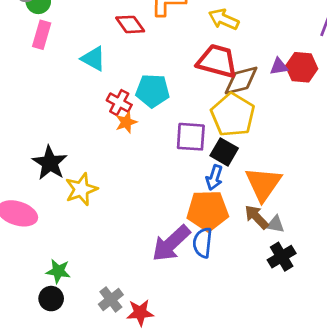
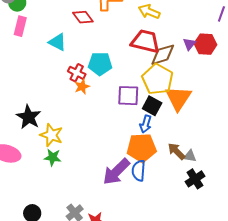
purple triangle: (279, 67) -> (189, 44), turned -40
orange triangle: (263, 184) -> (178, 98), moved
yellow star: (81, 189) -> (51, 135), turned -30
green star: (58, 271) -> (53, 157), moved

